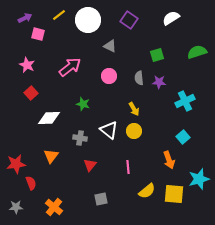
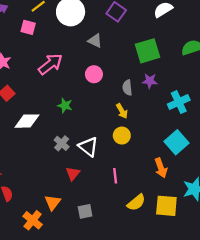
pink square: (38, 34) -> (28, 27), moved
green square: (157, 55) -> (147, 51), size x1.6
gray semicircle: (139, 78) -> (127, 88), moved
white triangle: (109, 130) -> (88, 147), moved
cyan square: (183, 137) -> (176, 142), size x1.5
gray cross: (80, 138) -> (62, 143), turned 32
orange triangle: (51, 156) -> (53, 202), moved

